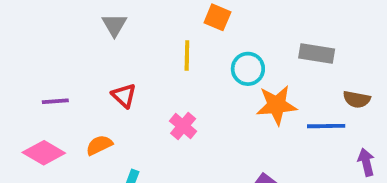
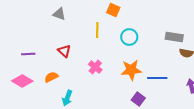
gray triangle: (114, 25) -> (59, 14), turned -40
gray rectangle: (317, 54) -> (174, 37), moved
orange star: (277, 105) -> (131, 70), moved
blue line: (326, 126) -> (157, 78), moved

